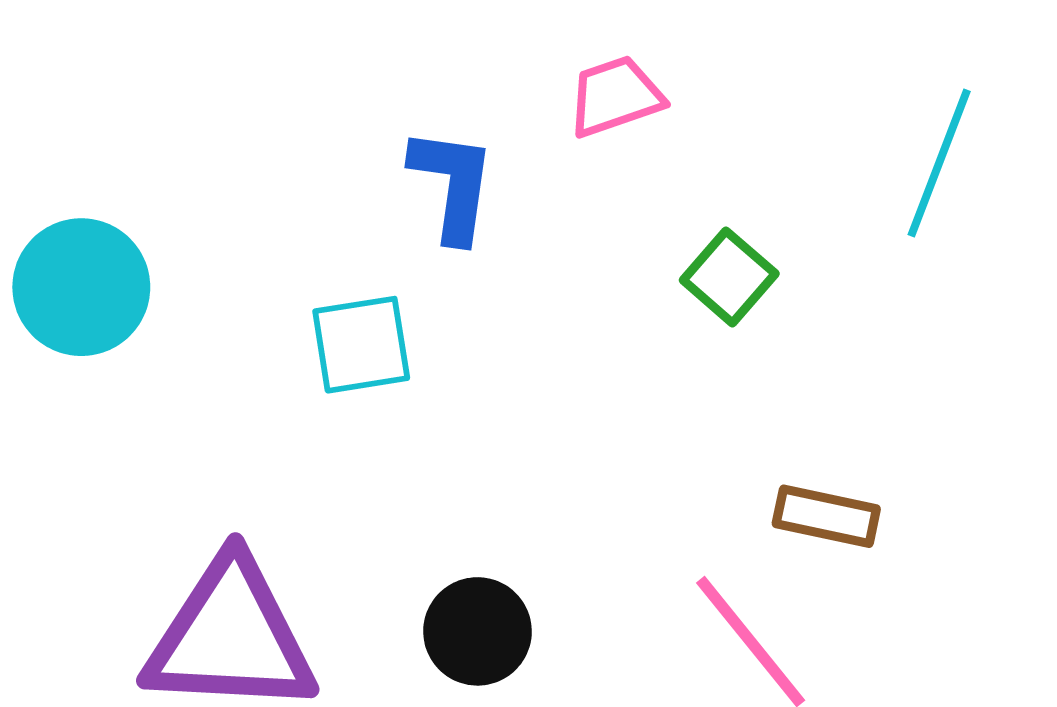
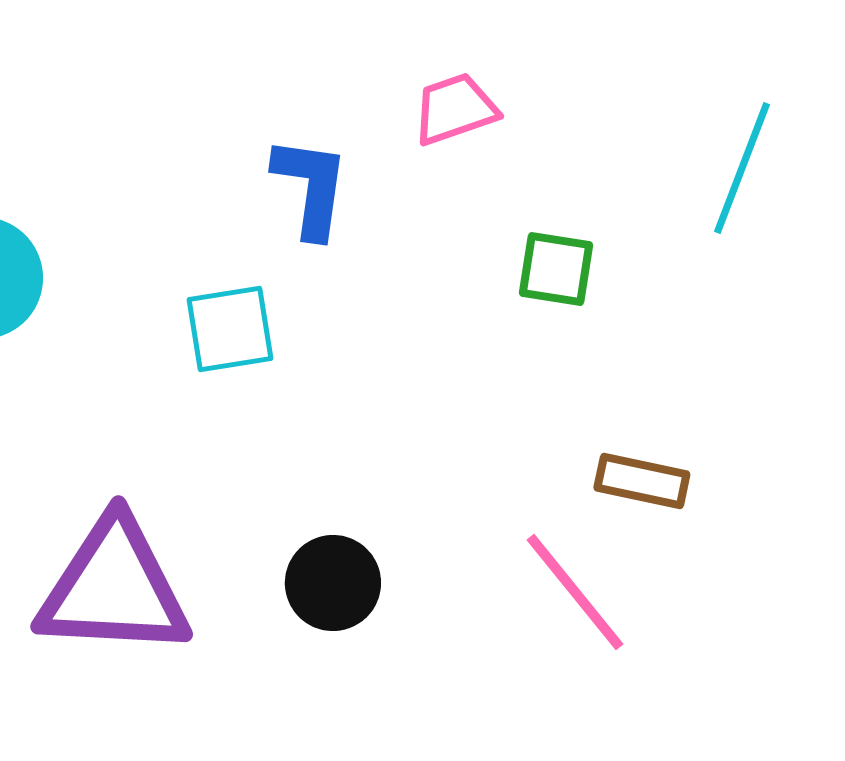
green square: (729, 277) -> (556, 269), turned -32

